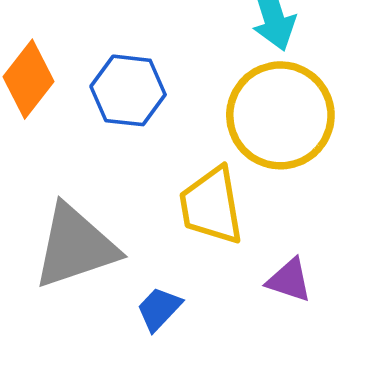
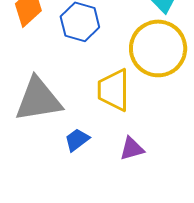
purple triangle: (289, 280) -> (132, 149), moved, turned -44

